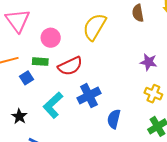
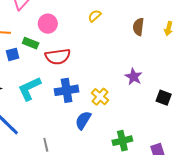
yellow semicircle: (94, 27) -> (95, 16), moved, size x0.5
yellow cross: (153, 94) -> (100, 97), moved

